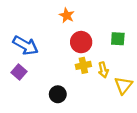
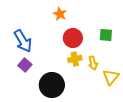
blue arrow: (26, 45) -> (23, 41), turned 30
purple square: (19, 72) -> (25, 65), moved
black circle: (58, 94) -> (52, 85), size x1.6

